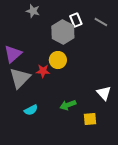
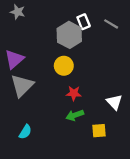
gray star: (33, 11) -> (18, 12), moved
red star: (43, 71) -> (74, 93), moved
cyan semicircle: (31, 110) -> (25, 132), moved, turned -32

